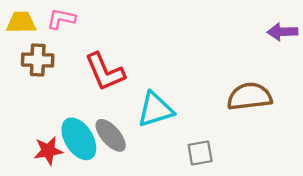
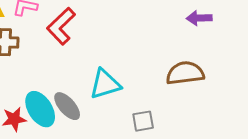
purple arrow: (282, 32) -> (199, 18), moved
red L-shape: (105, 72) -> (61, 26), moved, turned 69

